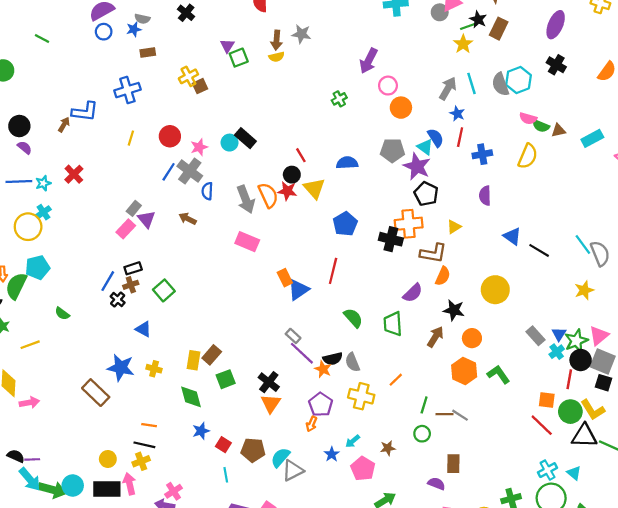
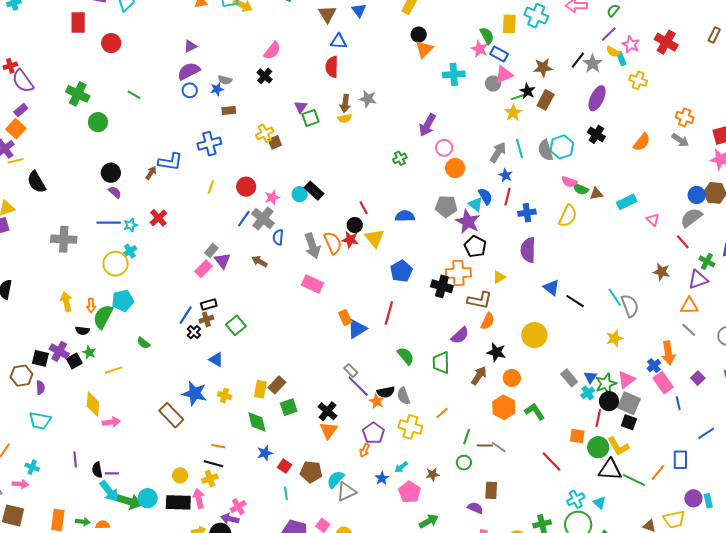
purple semicircle: (485, 196) -> (528, 250), size x1.4
red line: (542, 425) -> (551, 462), moved
black semicircle: (16, 456) -> (97, 470), turned -126

